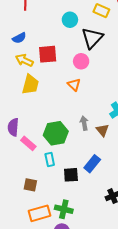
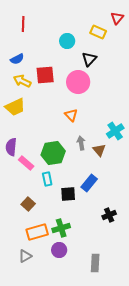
black triangle: (92, 38) -> (89, 59), size x0.7
pink circle: (81, 61) -> (78, 82), size x1.5
yellow trapezoid: (30, 85) -> (15, 107), moved, turned 50
orange triangle: (74, 85) -> (71, 115), moved
brown square: (30, 185) -> (28, 204), turned 32
green cross: (64, 209) -> (61, 228), turned -30

